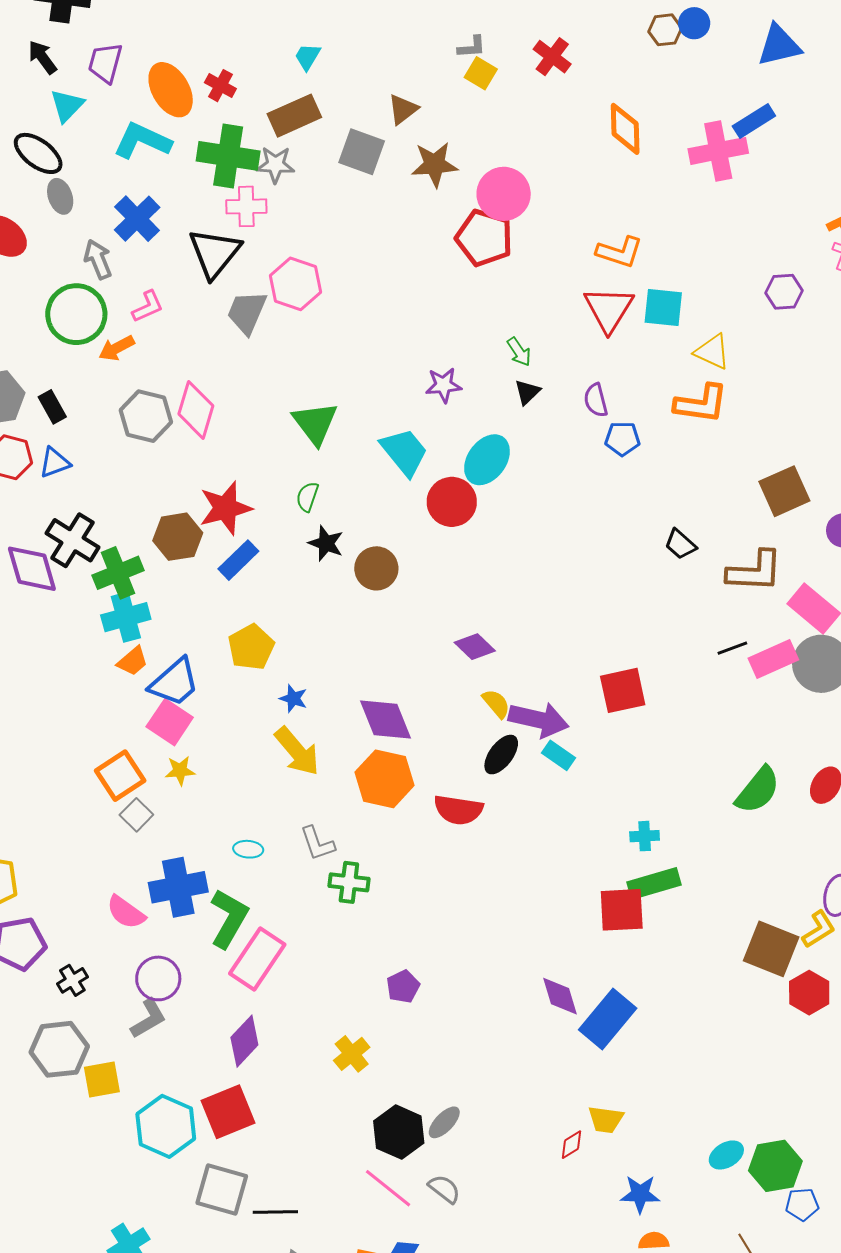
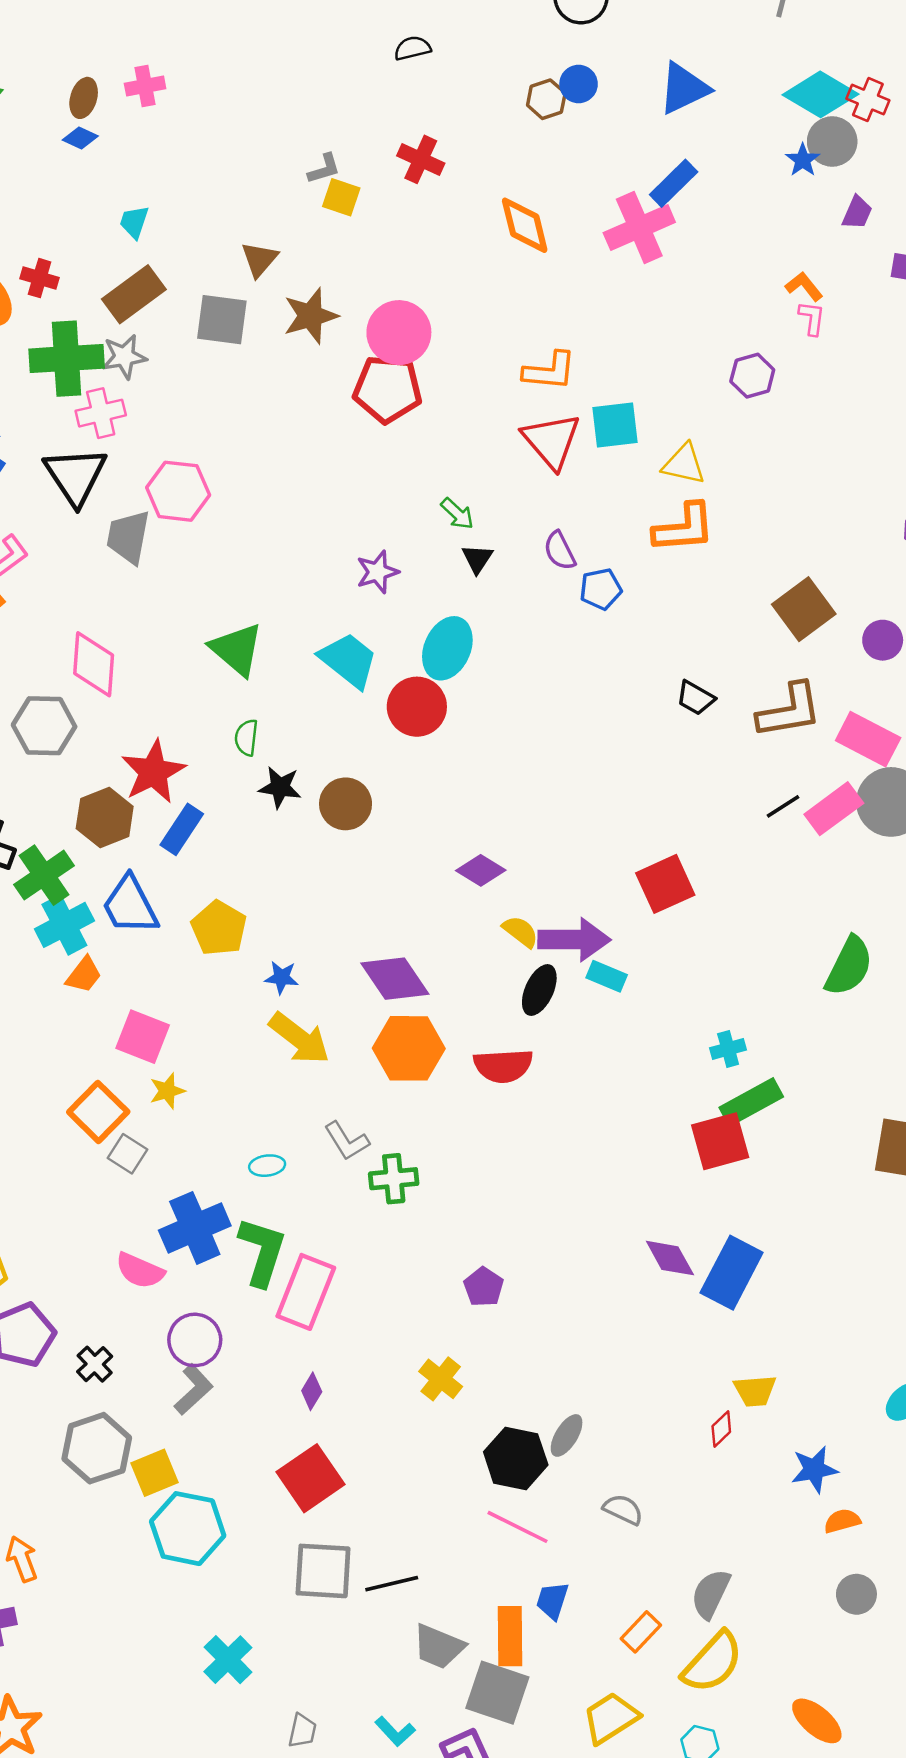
gray hexagon: (146, 416) -> (44, 726), moved
blue trapezoid: (174, 682) -> (130, 905), moved, turned 116
purple diamond: (244, 1041) -> (312, 1391), size x0.6
cyan hexagon: (166, 1126) -> (188, 1529), moved
gray semicircle: (444, 1189) -> (623, 1510), moved

